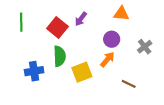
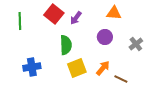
red square: (57, 28) -> (54, 14), moved
green semicircle: (60, 56) -> (66, 45), moved
orange arrow: (107, 59) -> (103, 68), moved

